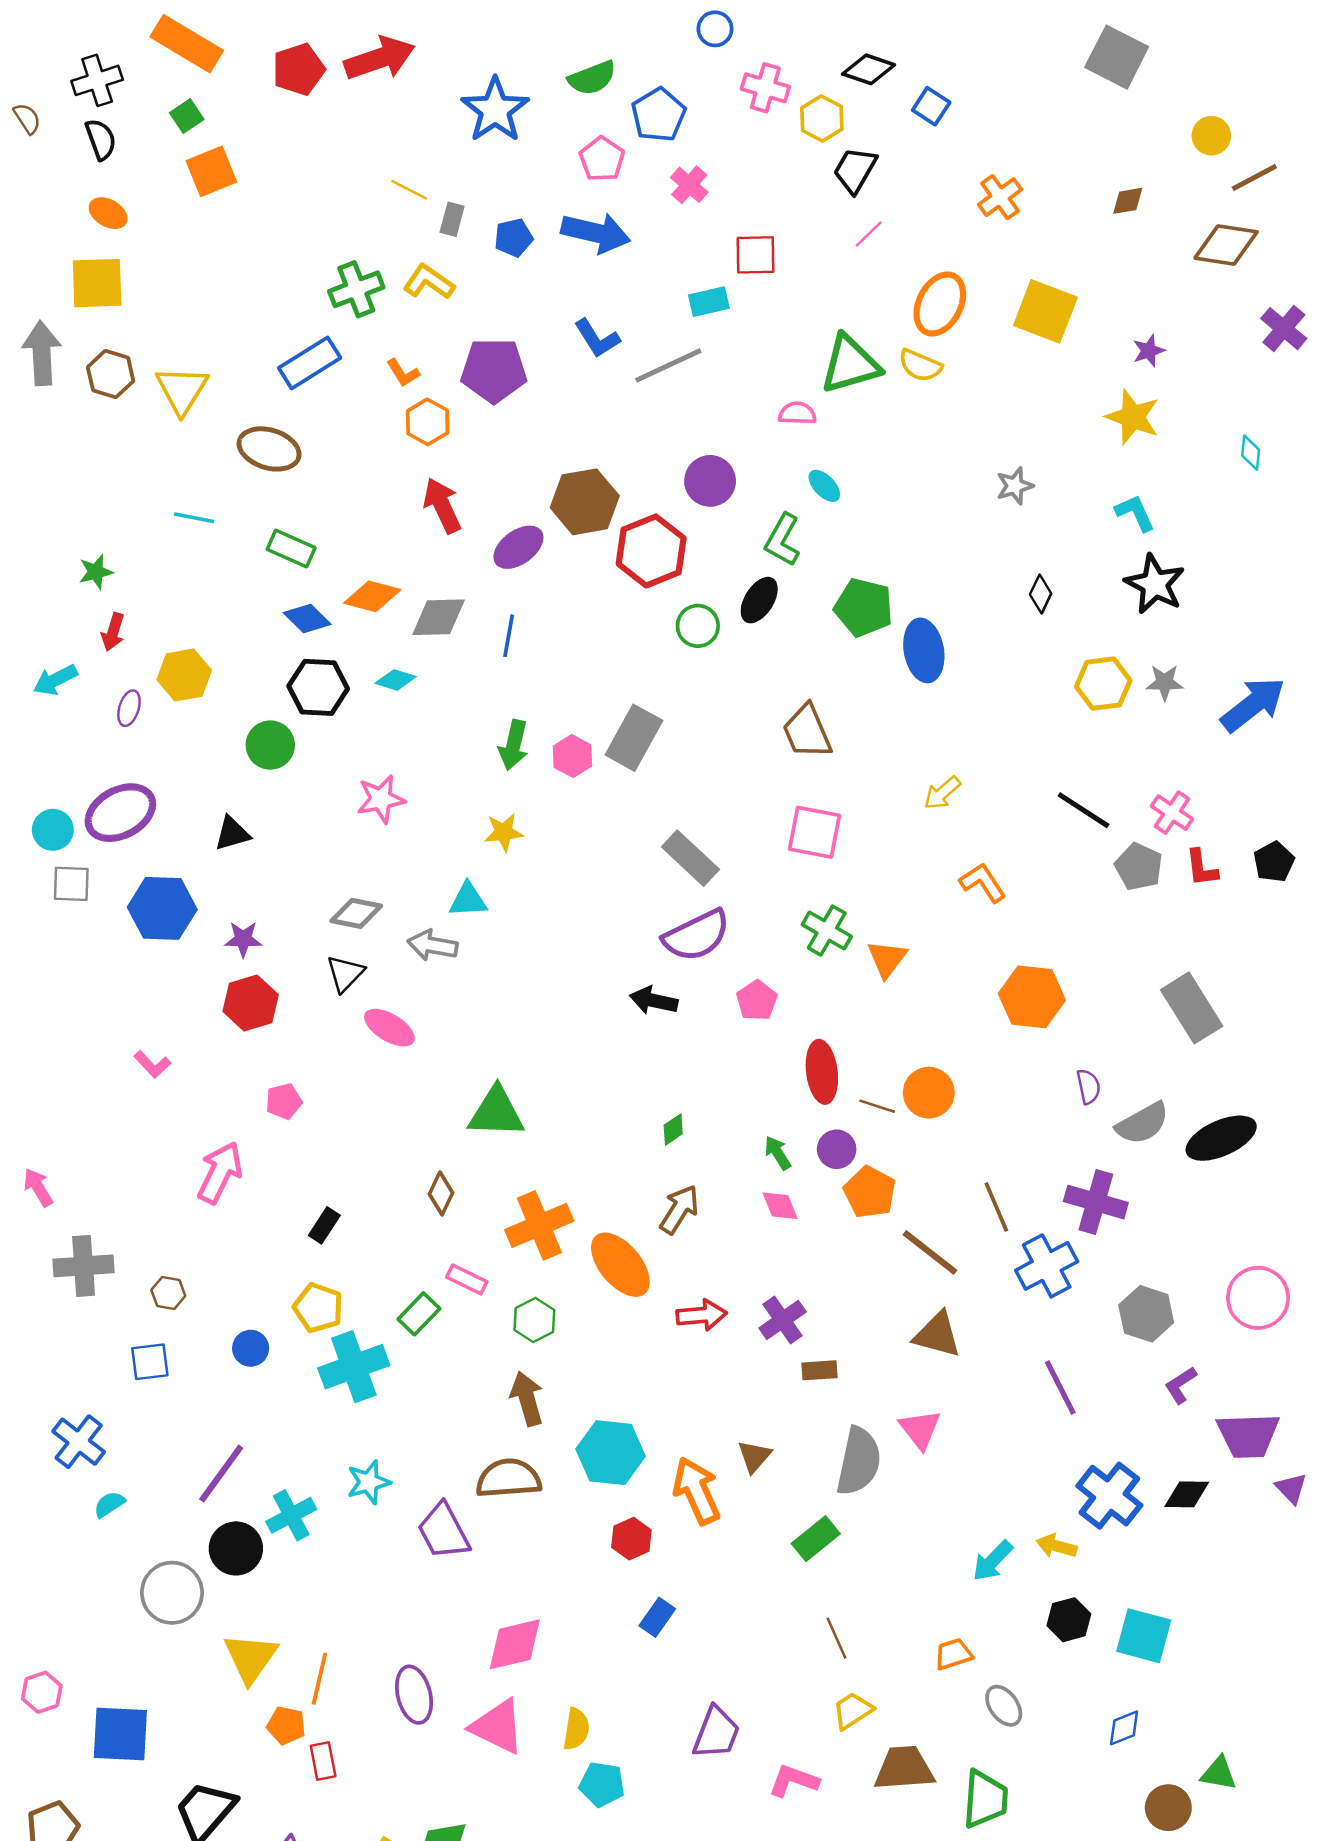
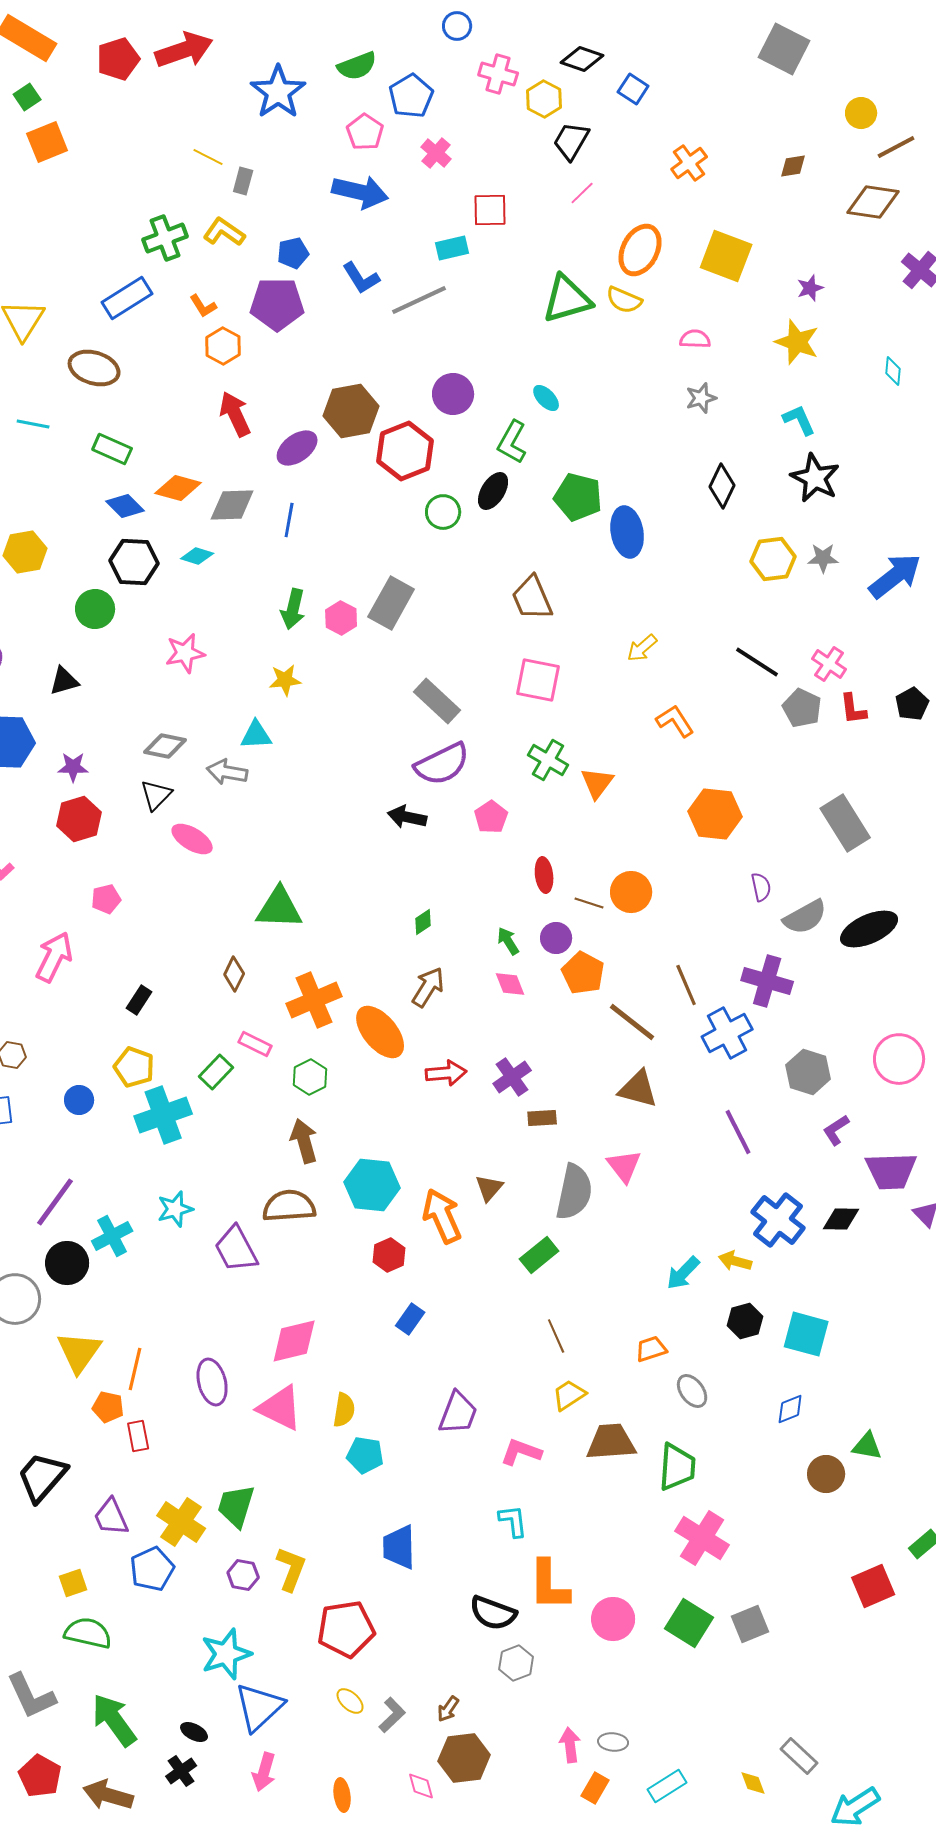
blue pentagon: (514, 238) -> (293, 253), moved
pink semicircle: (797, 413) -> (695, 339), moved
black diamond: (1041, 594) -> (722, 486), size x1.4
red ellipse: (822, 1072) -> (544, 875), size x0.7

